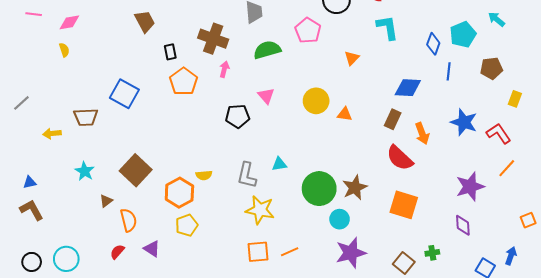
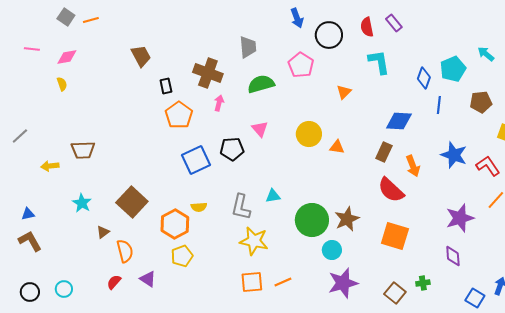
blue square: (124, 94) -> (196, 160), moved, turned 36
cyan circle: (66, 259) -> (64, 289), size x0.7

